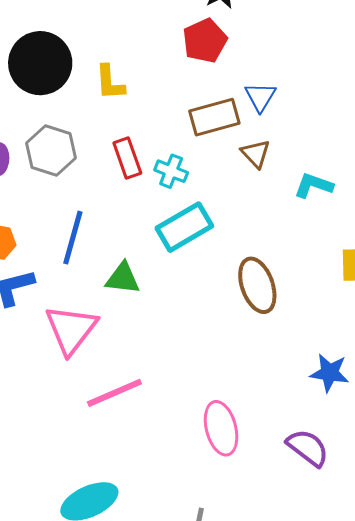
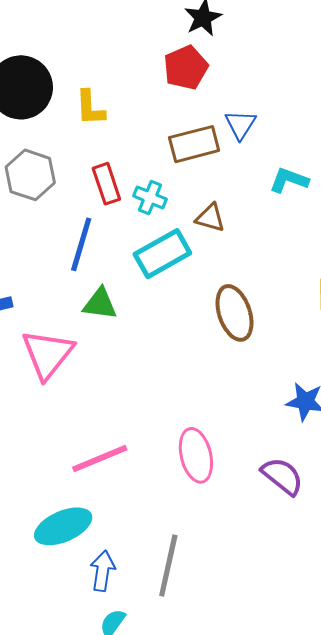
brown triangle: (256, 154) -> (210, 218), moved, turned -32
cyan L-shape: (314, 185) -> (289, 180), moved
blue line: (73, 238) -> (81, 244), moved
pink line: (114, 393) -> (100, 459), moved

